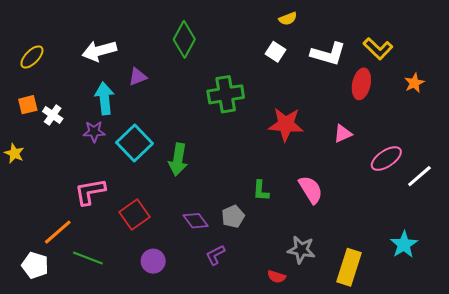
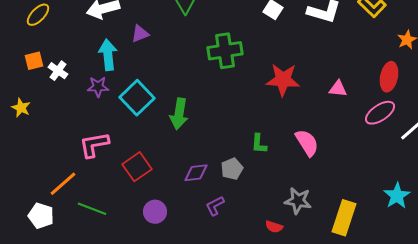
red ellipse: (361, 84) -> (389, 77), moved
pink triangle: (343, 134) -> (338, 89), turned 30
purple diamond: (196, 221) -> (196, 173), turned -60

